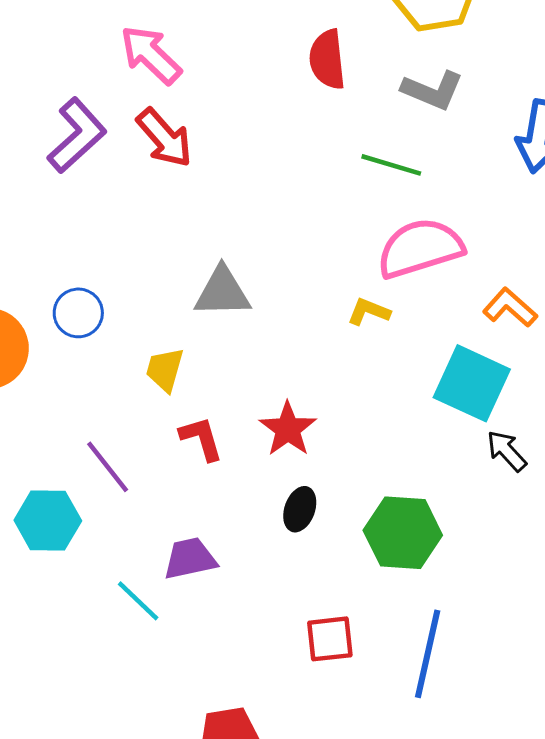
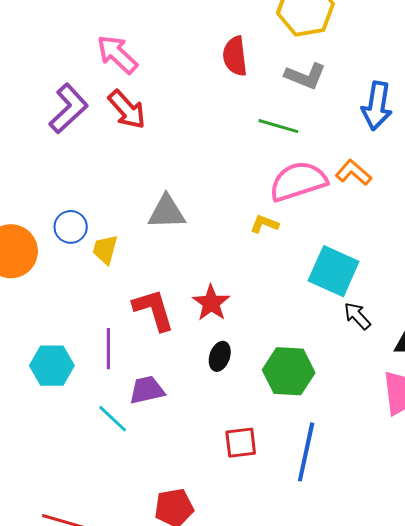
orange L-shape: (510, 308) -> (354, 173), moved
yellow trapezoid: (165, 370) -> (105, 250), moved
red L-shape: (201, 439) -> (154, 310), size x1.4
purple line: (108, 467) -> (108, 349), moved, turned 39

